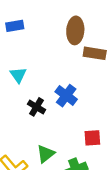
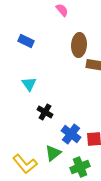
blue rectangle: (15, 26) -> (26, 41), turned 35
blue cross: (66, 96) -> (71, 134), moved

